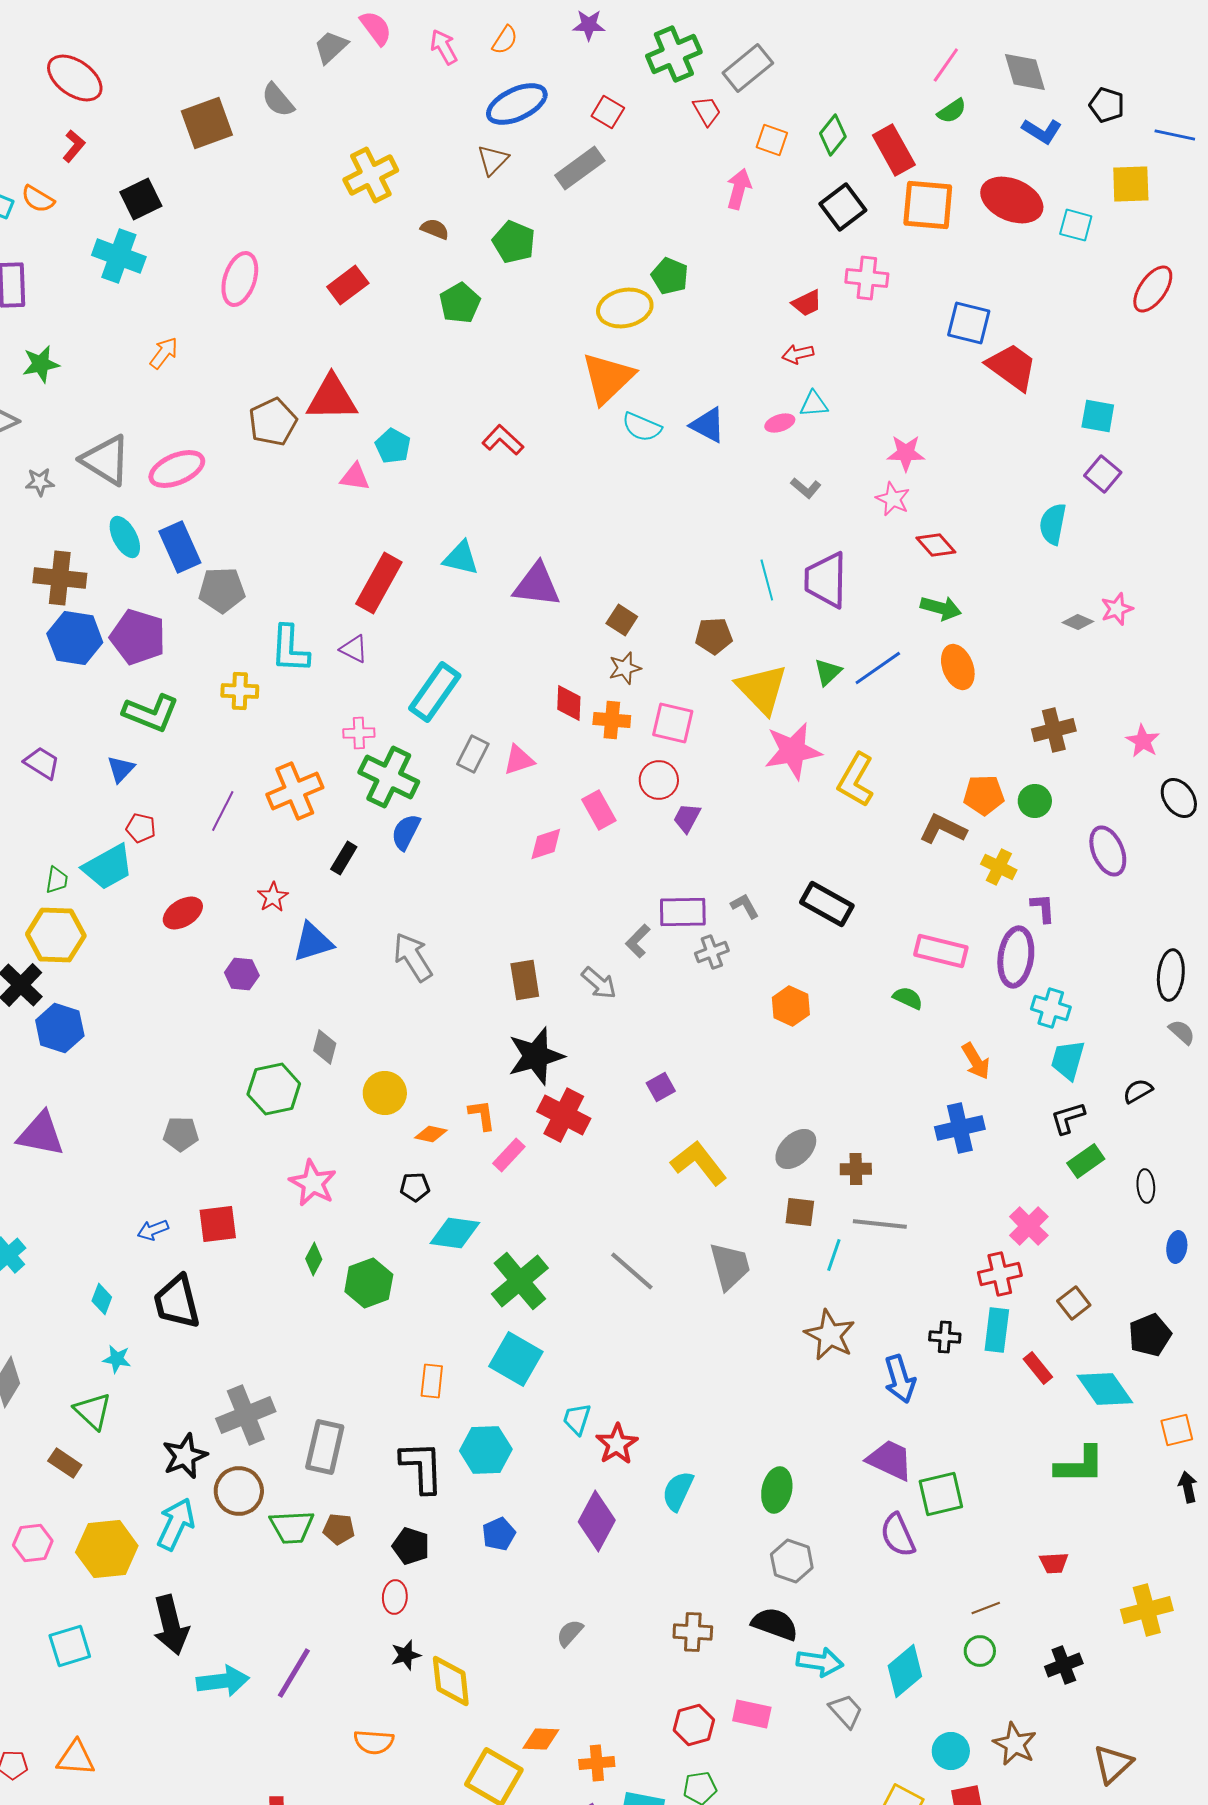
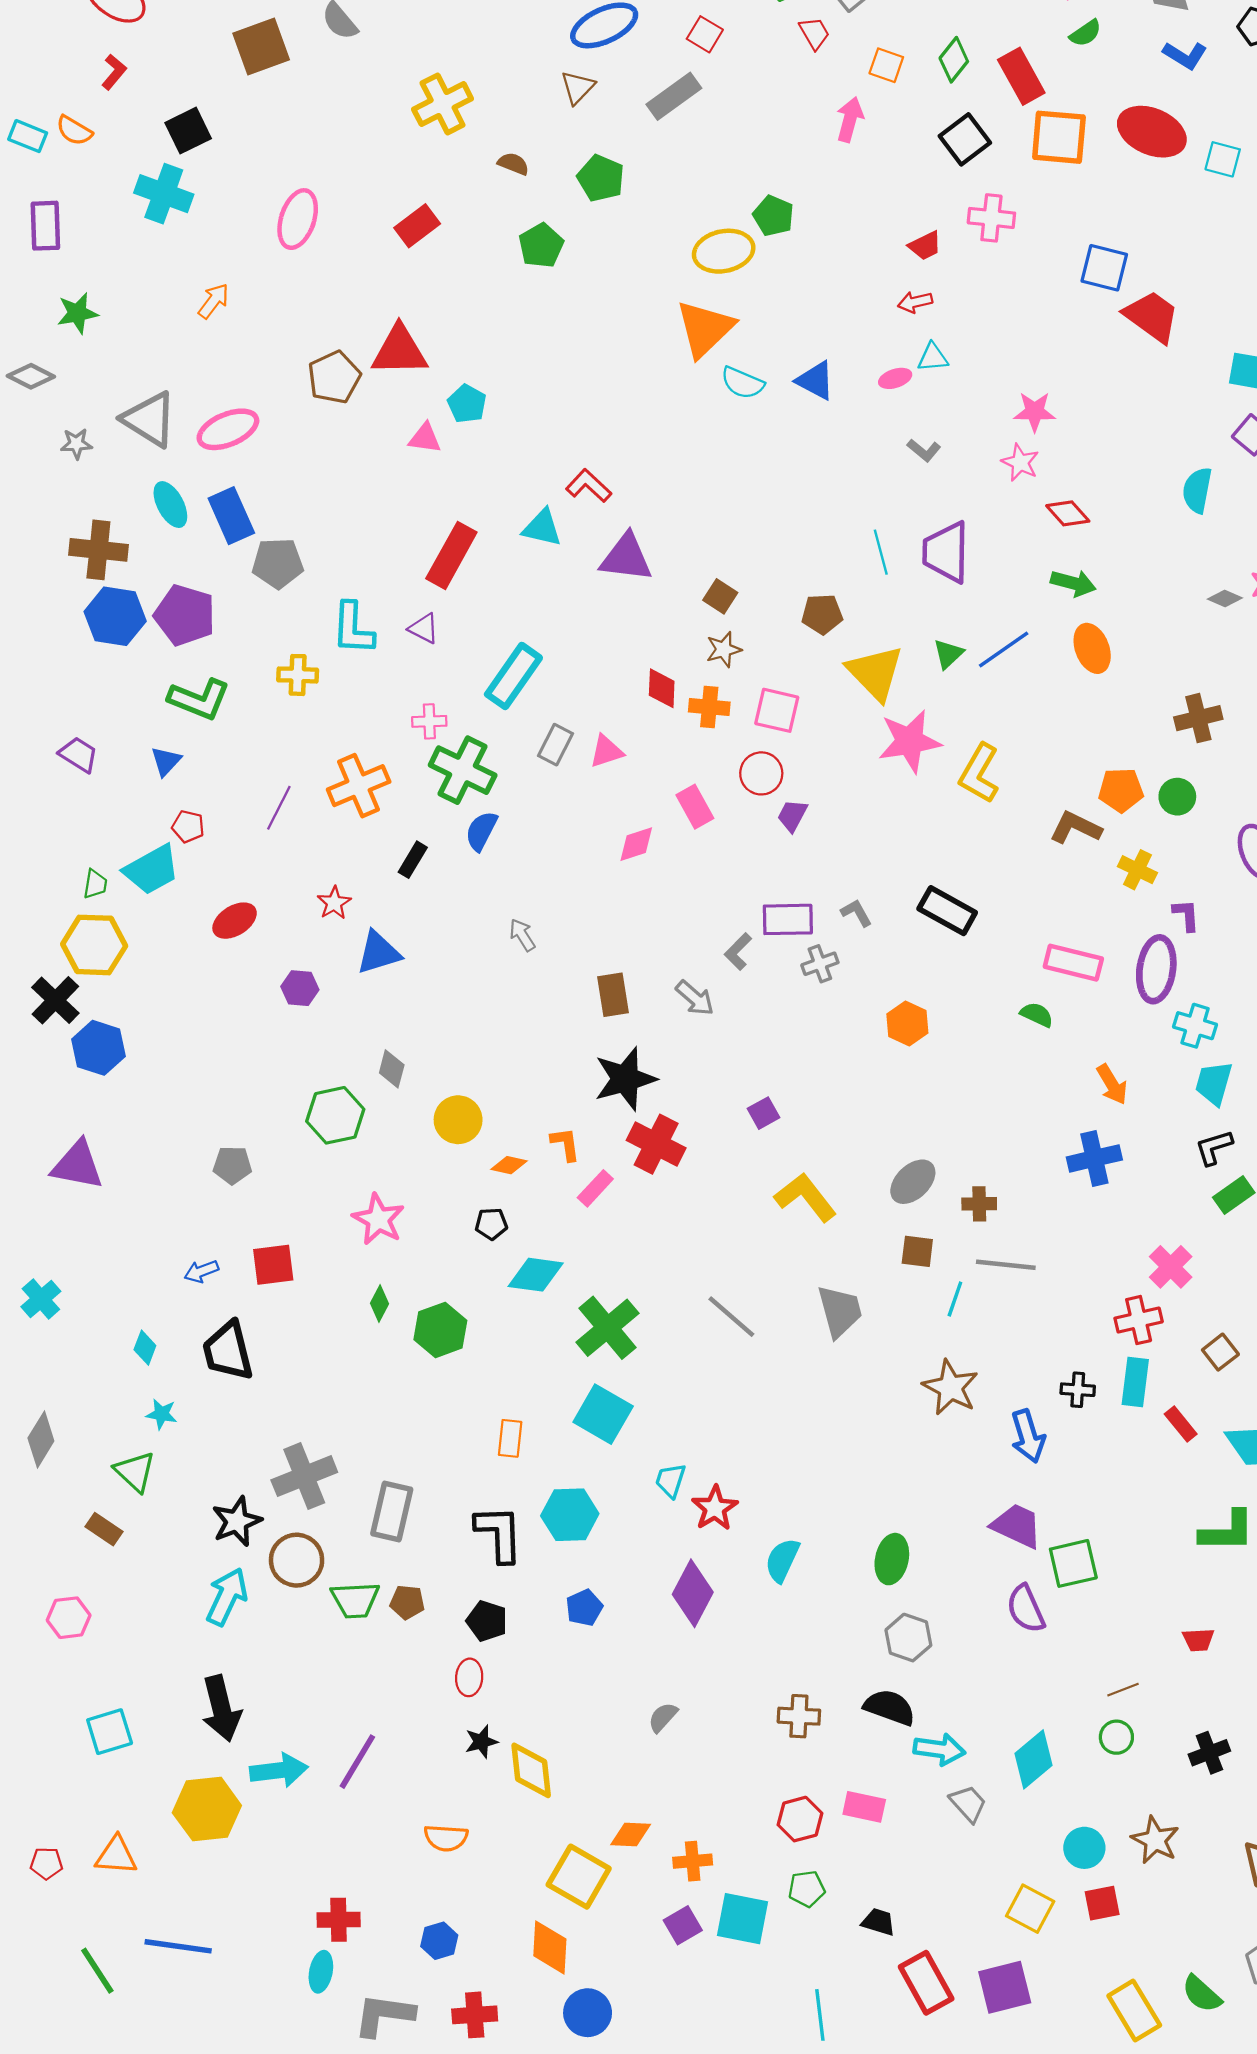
red L-shape: (503, 440) -> (589, 486), moved
gray arrow: (413, 957) -> (522, 935), moved, size x0.6
yellow hexagon: (107, 1549) -> (207, 1809), moved

